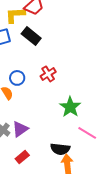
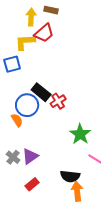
black rectangle: (31, 36) -> (41, 92), moved
blue circle: (17, 78) -> (27, 105), size x1.5

